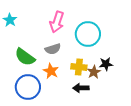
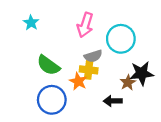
gray semicircle: (53, 49) -> (93, 56), moved
black star: (106, 64) -> (142, 73), size x1.5
yellow cross: (79, 67) -> (89, 70), moved

